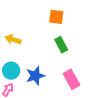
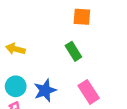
orange square: (56, 17) -> (82, 17), moved

